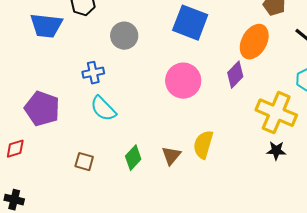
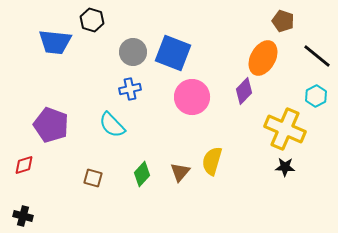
blue square: (190, 23) -> (173, 53), moved
blue cross: (93, 73) -> (130, 89), moved

